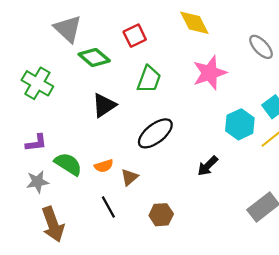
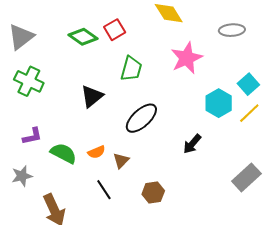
gray triangle: (68, 29) -> (21, 37), moved, turned 44
gray ellipse: (261, 47) -> (232, 30), turned -45
green diamond: (94, 57) -> (83, 37), moved
gray star: (38, 182) -> (22, 176), moved

